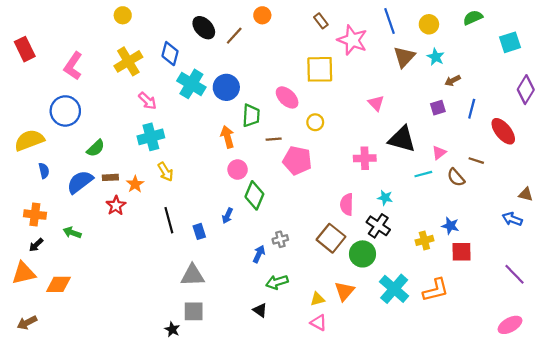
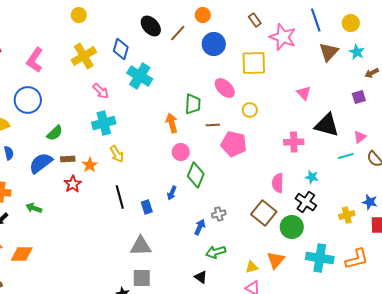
blue circle: (226, 87) -> (214, 44), moved
cyan cross: (394, 289) -> (320, 258), turned -32

